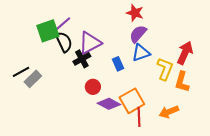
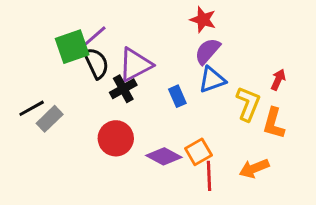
red arrow: (185, 53) -> (278, 80), size x0.6
red circle: (93, 87) -> (116, 138), moved, size x1.5
orange square: (132, 101) -> (198, 152), size x0.7

